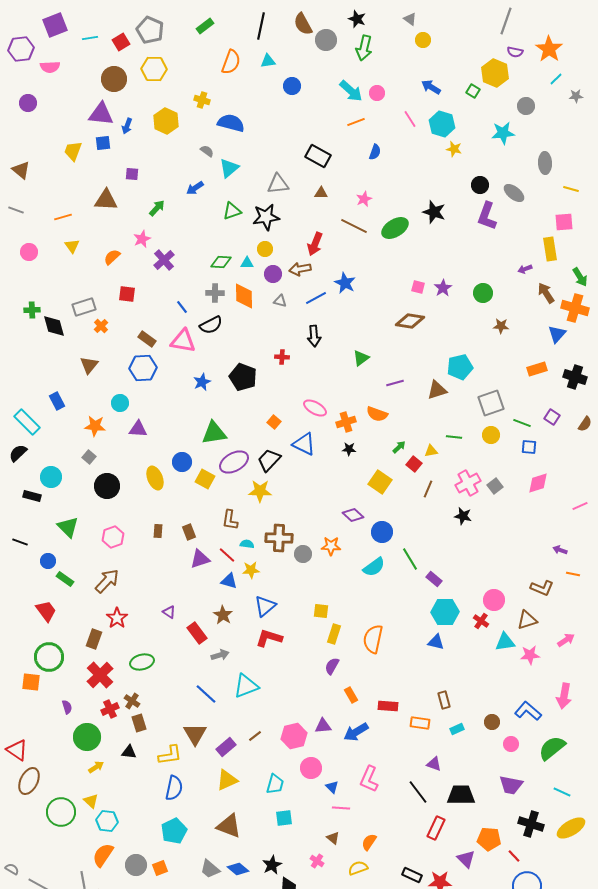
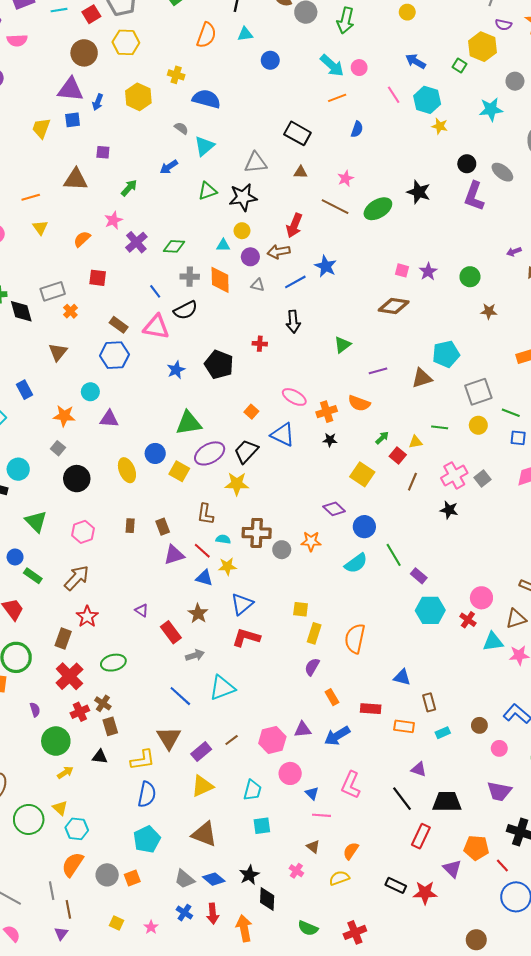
green diamond: (221, 262) -> (174, 246), moved
blue triangle: (436, 642) -> (402, 677), moved

